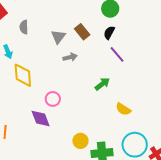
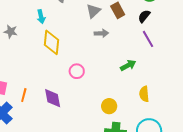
yellow semicircle: (123, 109) -> (144, 94), turned 42
purple diamond: (41, 118) -> (53, 98), moved
yellow circle: (80, 141) -> (109, 106), moved

